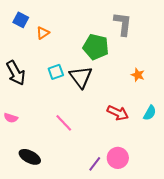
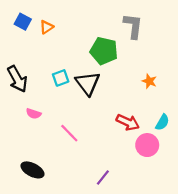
orange triangle: (43, 33) -> (47, 27), moved
pink semicircle: (11, 118) -> (34, 114), moved
pink circle: (118, 158) -> (147, 145), moved

